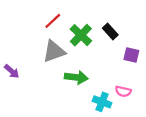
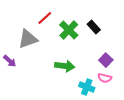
gray triangle: (54, 51) -> (28, 39), moved
purple square: (131, 55) -> (106, 60), moved, turned 32

